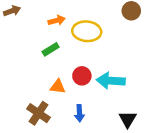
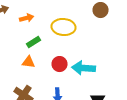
orange arrow: (57, 20) -> (27, 18), moved
orange triangle: (58, 87) -> (29, 62), moved

